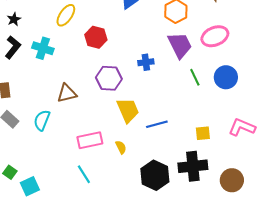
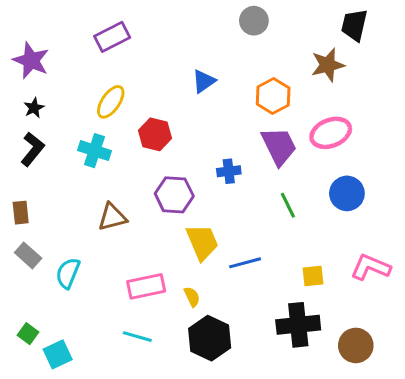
cyan cross: (43, 48) -> (94, 151), moved
green line: (195, 77) -> (288, 205), moved
cyan semicircle: (42, 120) -> (68, 273), moved
cyan line: (84, 174) -> (137, 337), turned -42
black hexagon: (155, 175) -> (210, 338), moved

